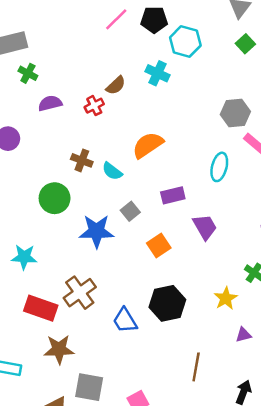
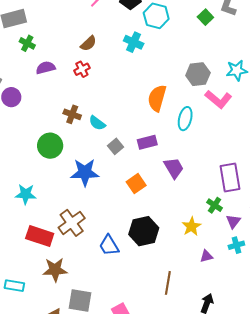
brown semicircle: (116, 85) -> (88, 43), moved
orange semicircle: (148, 145) -> (157, 98), moved, turned -40
gray square: (130, 211) -> (115, 146), moved

